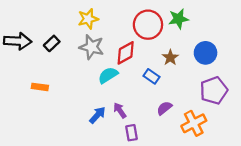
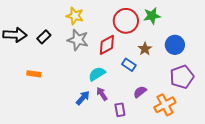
yellow star: (88, 19) -> (75, 16), turned 30
cyan semicircle: (108, 75) -> (97, 74), moved
purple rectangle: (132, 133) -> (120, 110), moved

